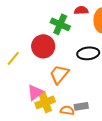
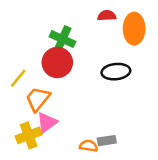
green cross: (60, 24) -> (62, 39), moved
orange trapezoid: (59, 74) -> (38, 99), moved
yellow cross: (45, 102) -> (29, 135), moved

